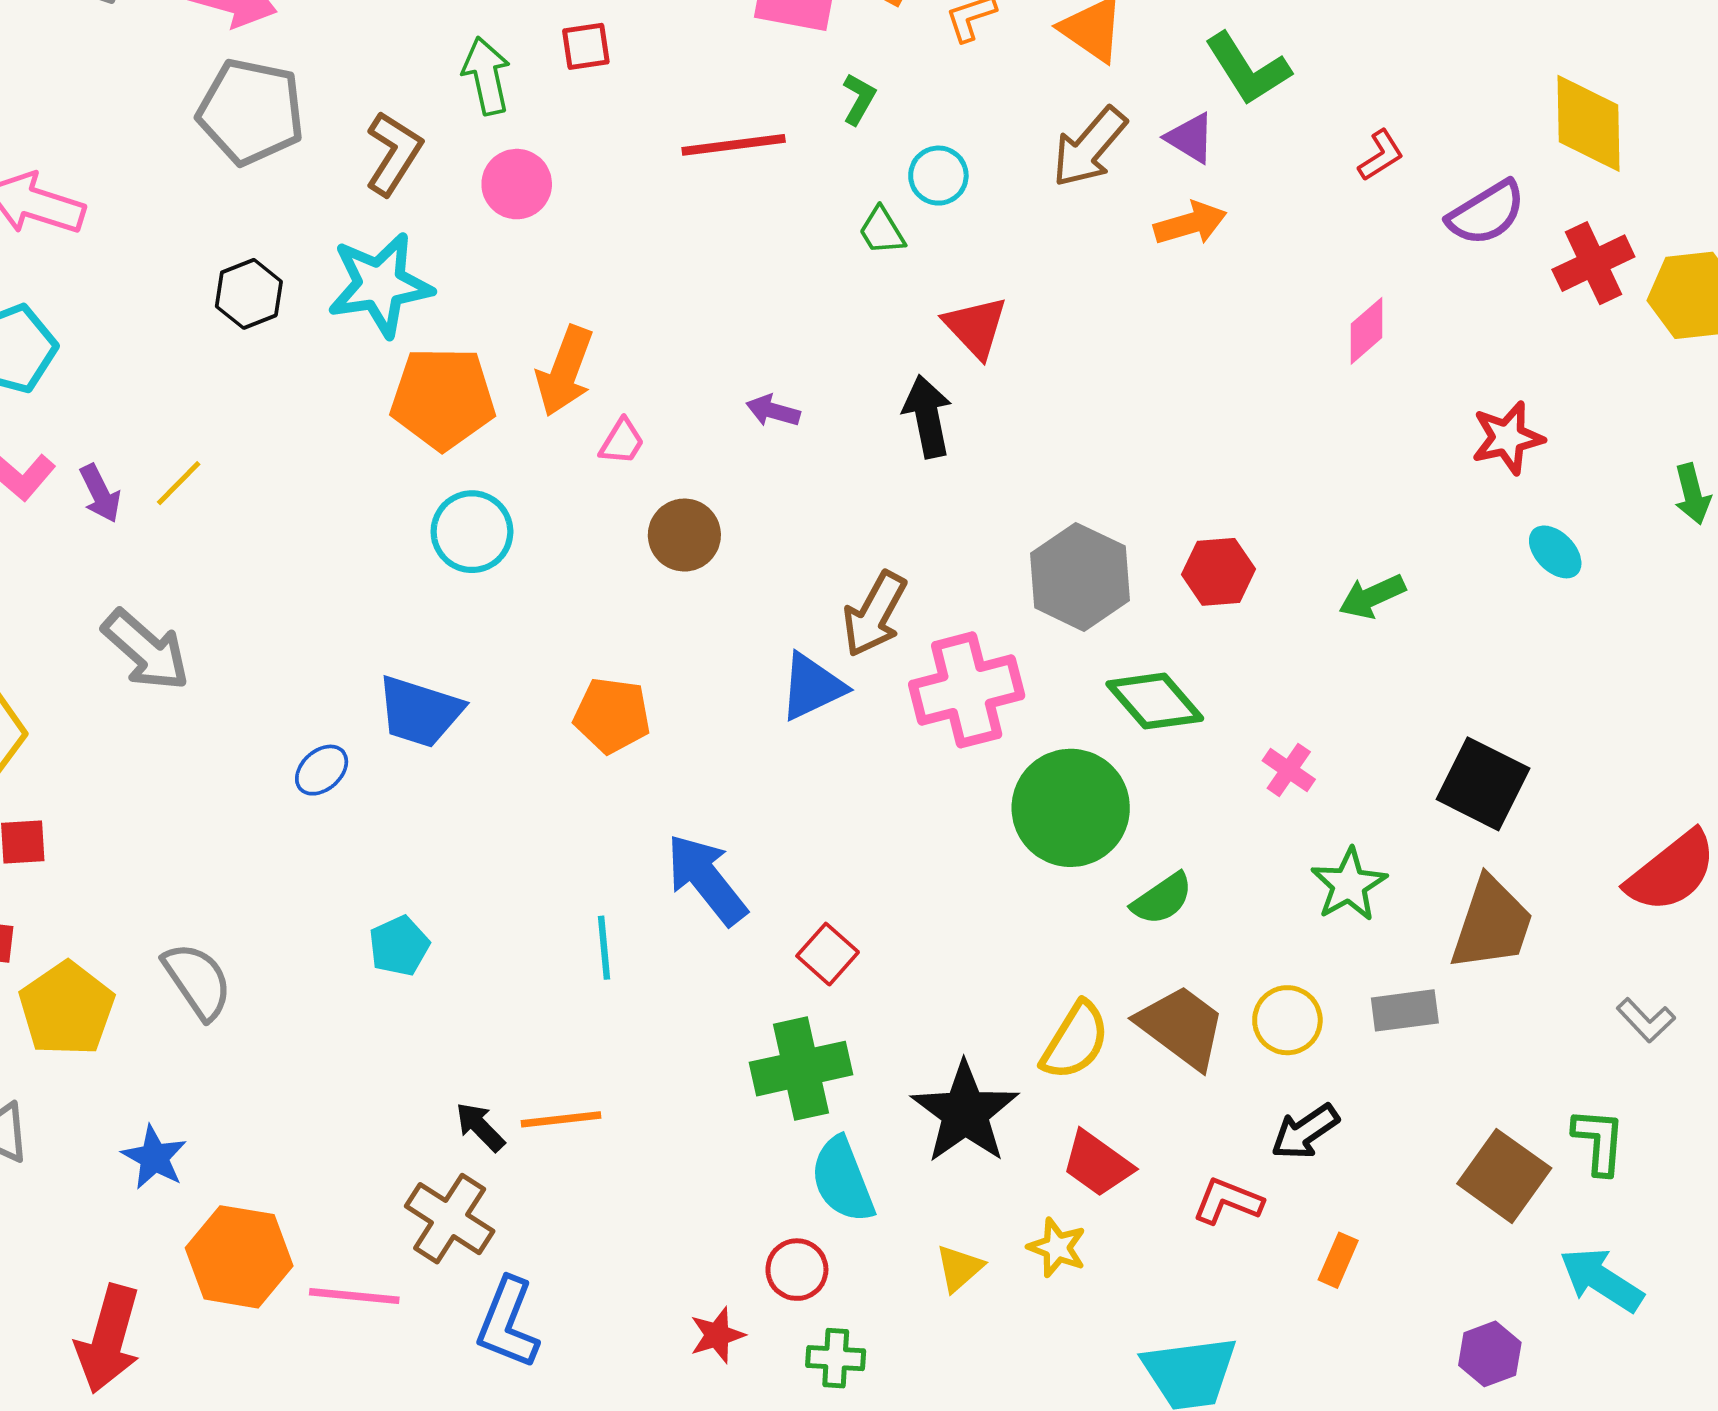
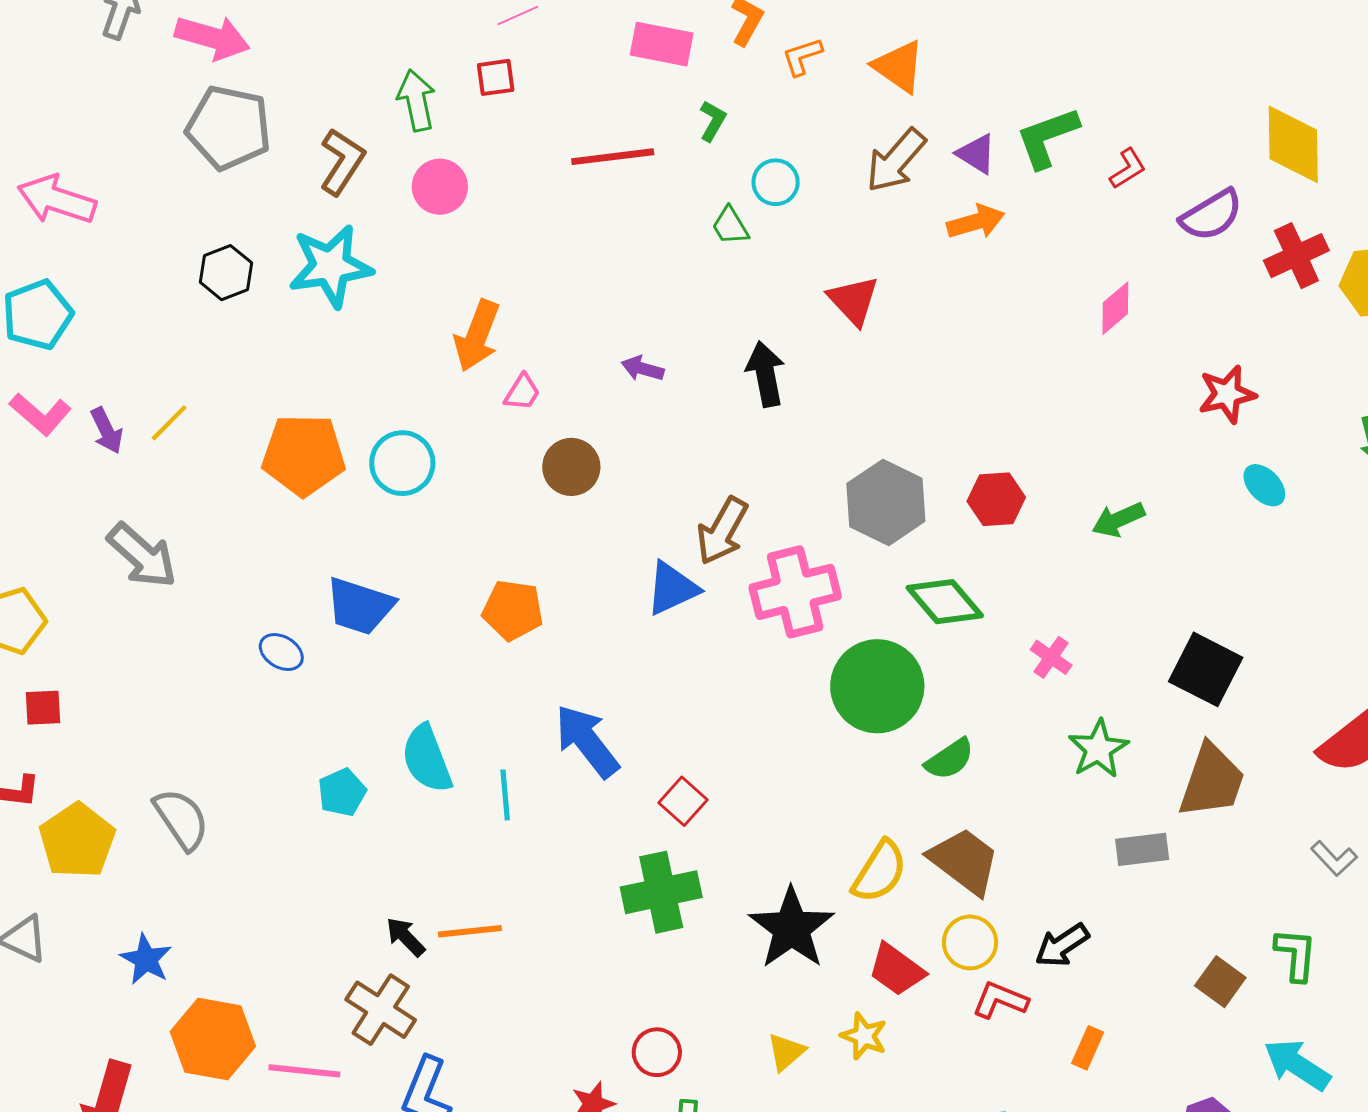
green L-shape: (1248, 69) -> (1047, 137), moved, turned 102
red triangle: (976, 327) -> (853, 300), moved
orange pentagon: (443, 398) -> (304, 455), moved
blue ellipse: (322, 770) -> (281, 652), turned 72
yellow circle: (1287, 1020) -> (970, 942), moved
brown square: (1504, 1176) -> (1220, 982), size x0.7
cyan semicircle: (842, 1180) -> (427, 759), moved

